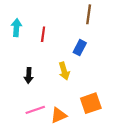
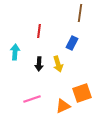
cyan arrow: (16, 28) -> (15, 52), moved
black arrow: (29, 75) -> (39, 64), moved
orange triangle: (59, 115) -> (63, 106), moved

